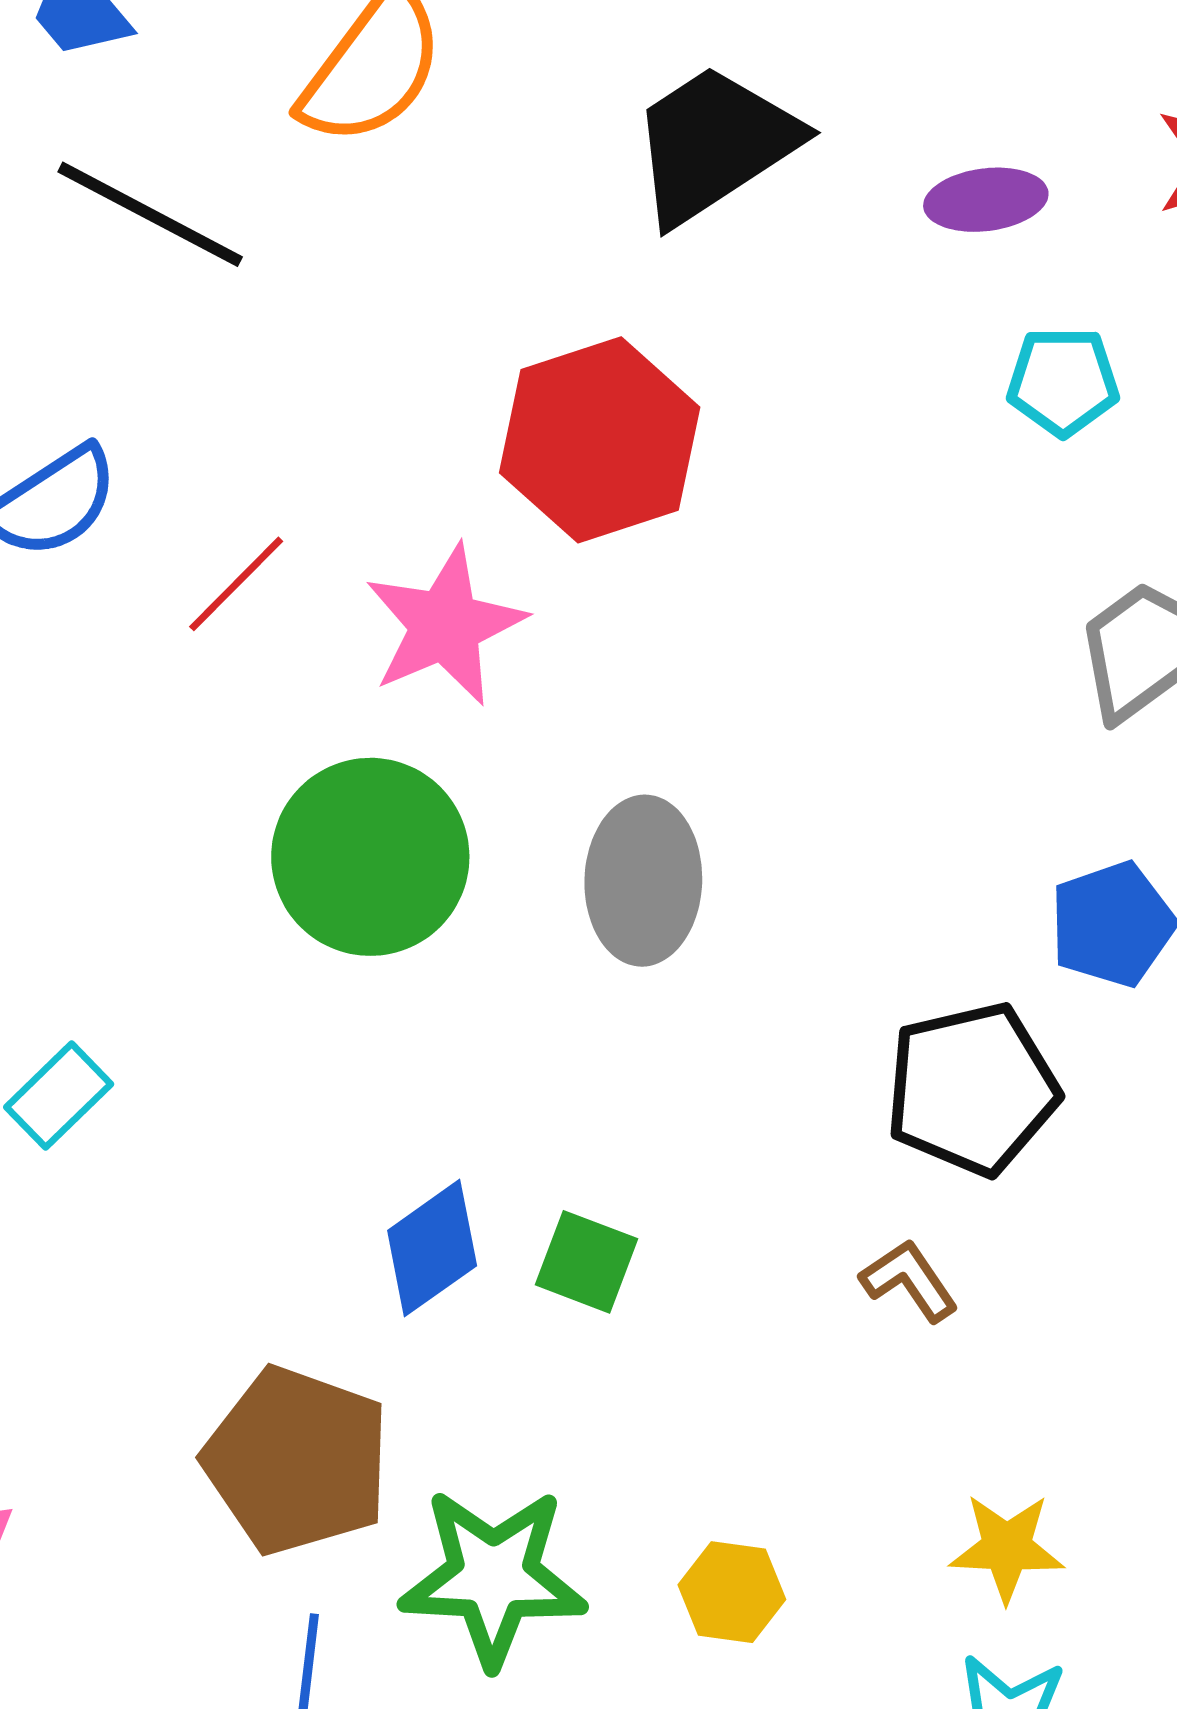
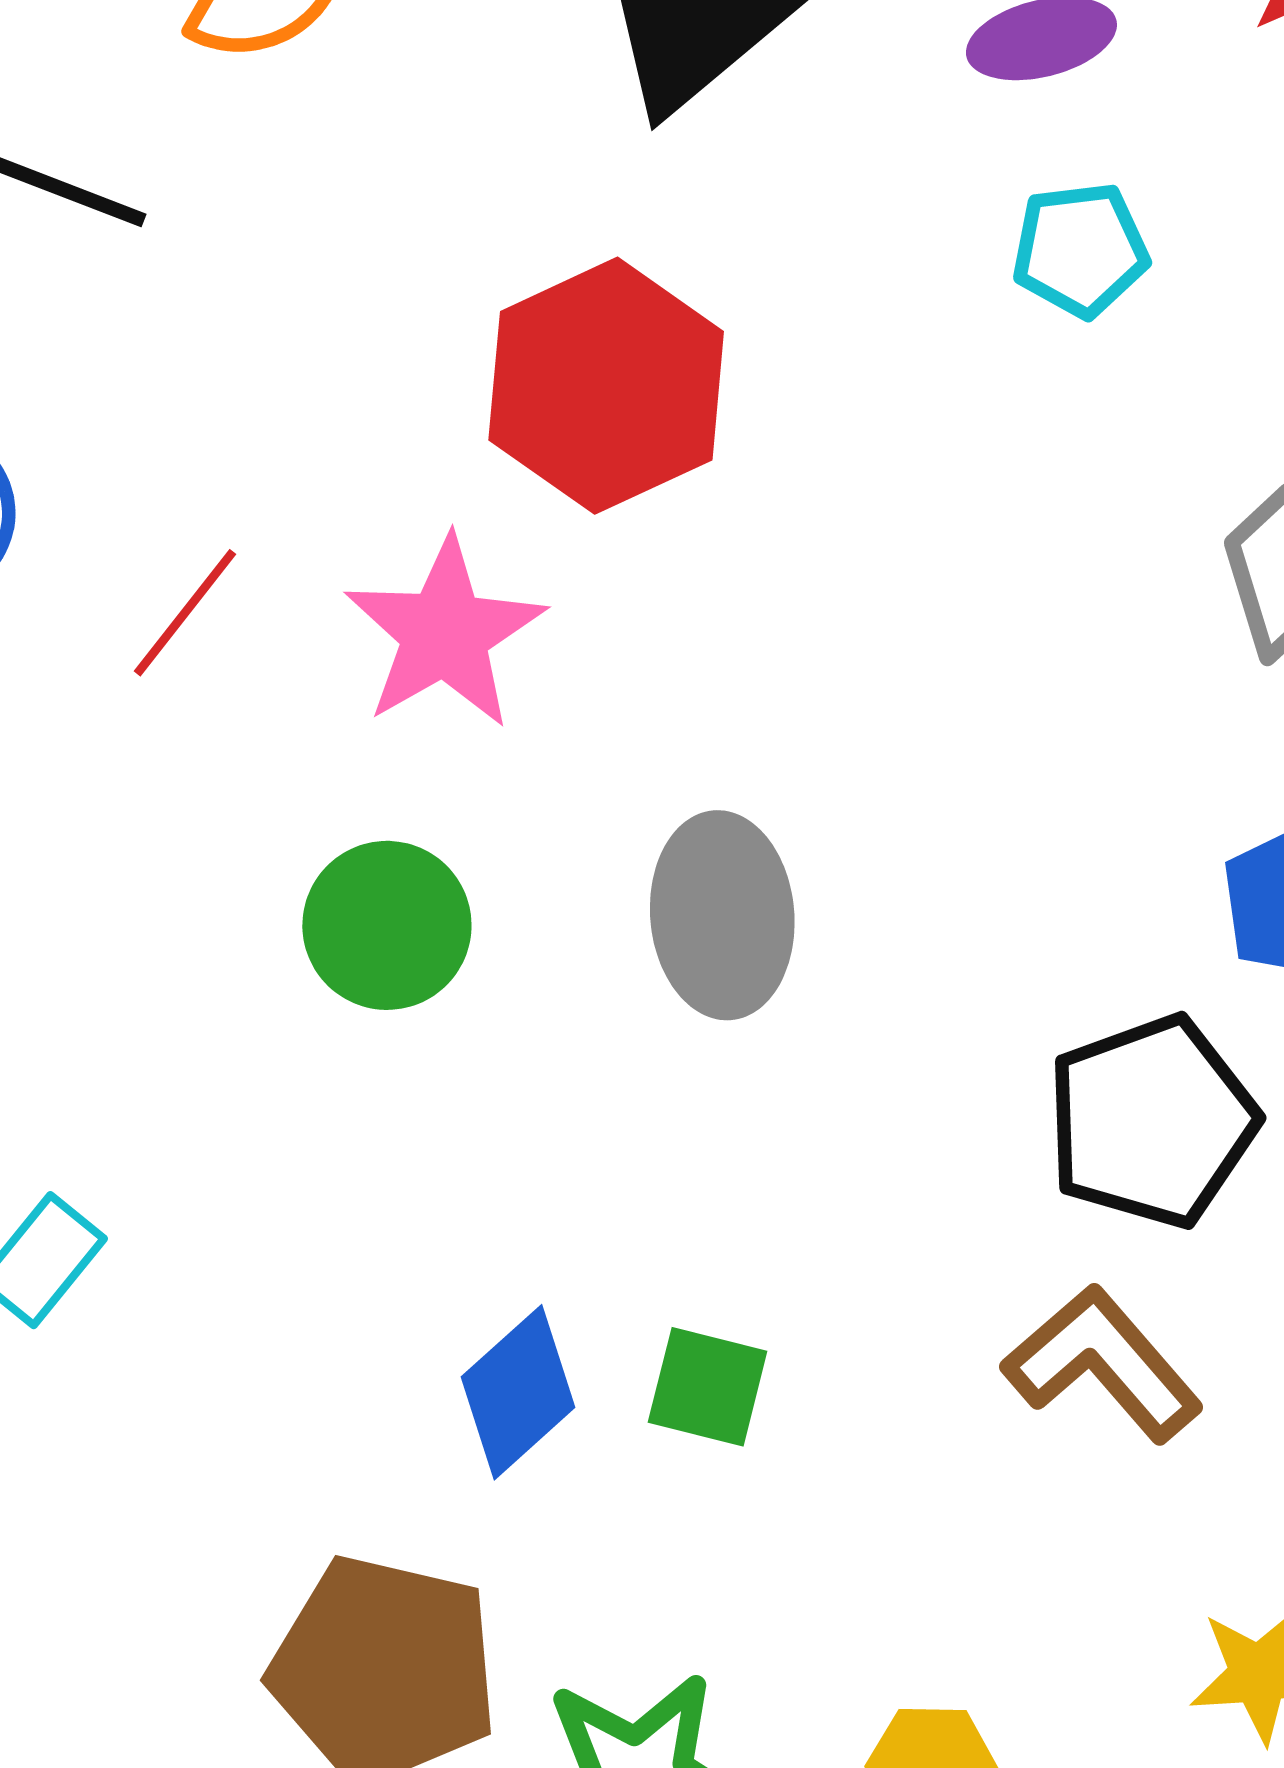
cyan pentagon: (1063, 381) -> (1080, 250), moved
green circle: (370, 857) -> (387, 925), size x0.7
brown L-shape: (909, 1280) -> (1103, 1363), size x1.6

